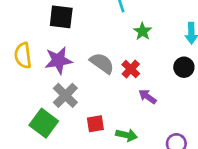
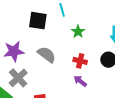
black square: (61, 17) -> (38, 21), moved
red cross: (131, 69) -> (80, 61), moved, turned -32

